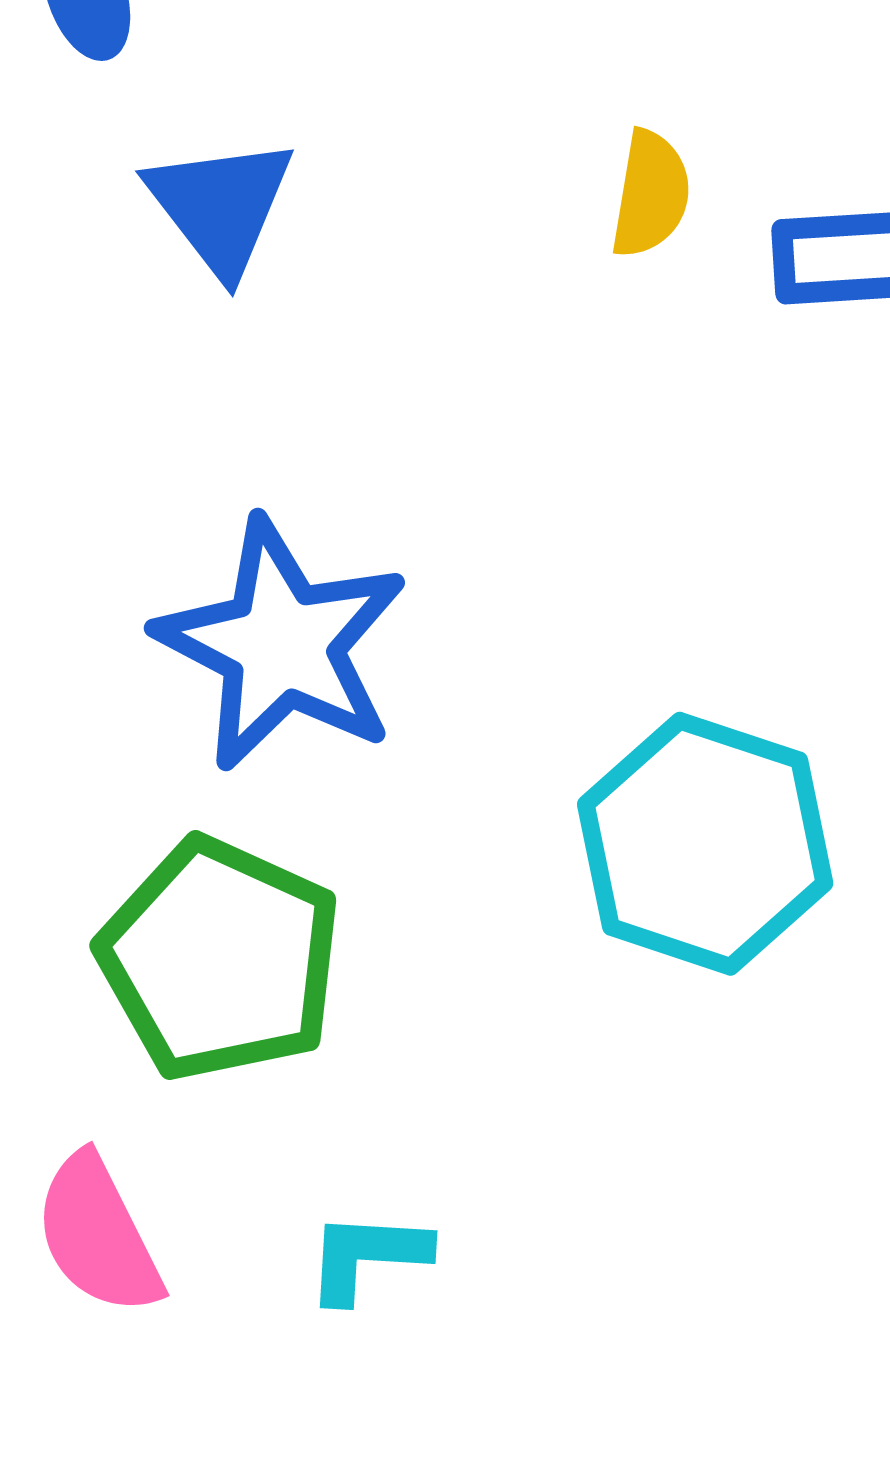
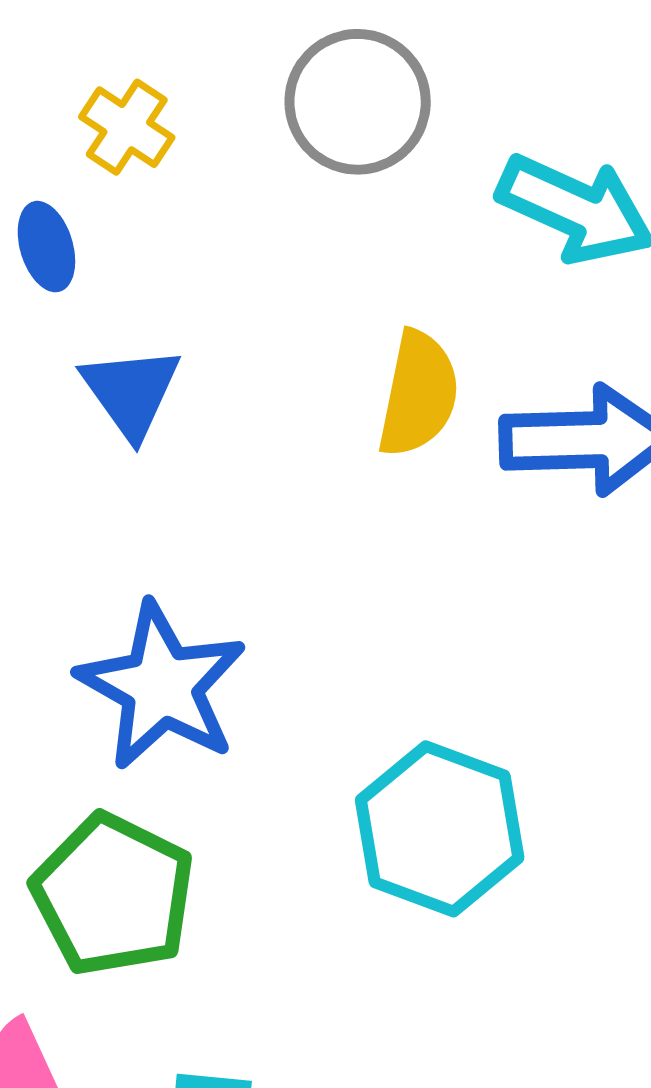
yellow semicircle: (651, 194) -> (418, 394), size x1.5

